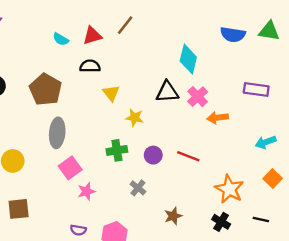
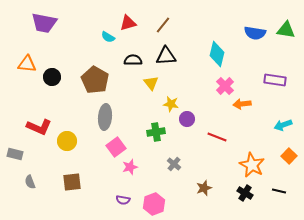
red triangle: (92, 36) -> (128, 23), moved
black triangle: (167, 92) -> (166, 56), moved
purple circle: (153, 155) -> (187, 119), moved

